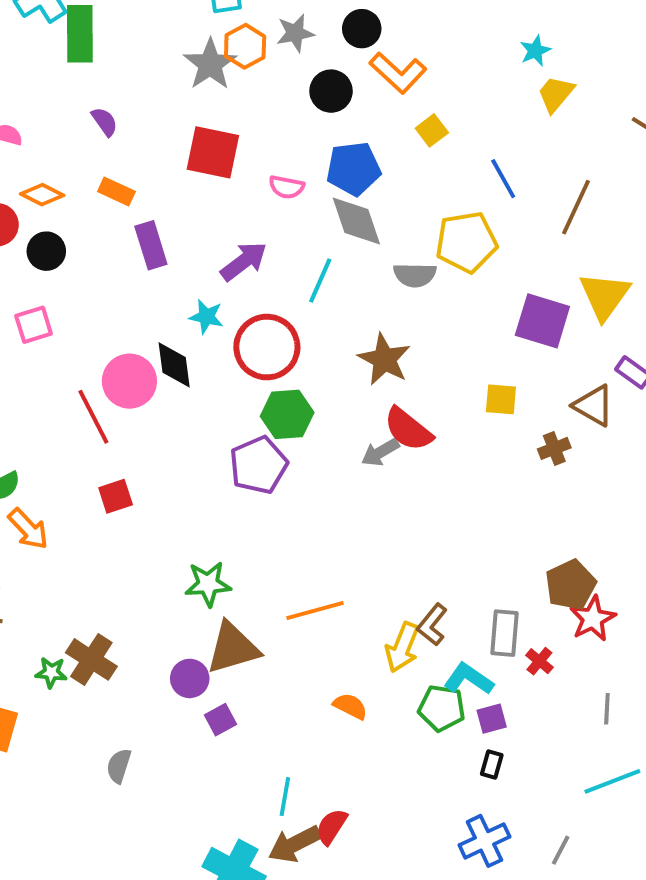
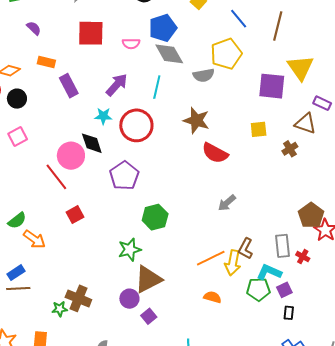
green hexagon: (287, 414) -> (155, 217), moved
gray arrow: (380, 452) -> (227, 203), moved
purple pentagon: (258, 465) -> (124, 176), moved
orange line: (315, 610) -> (211, 258), moved

